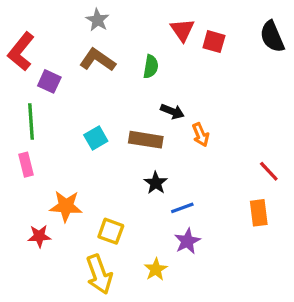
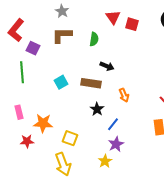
brown L-shape: (98, 60) -> (62, 35), turned -35
orange arrow: (201, 135) -> (124, 95), moved
pink rectangle: (26, 165) -> (19, 112), moved
blue line: (182, 208) -> (113, 124), turned -32
yellow star: (156, 269) -> (105, 161), moved

